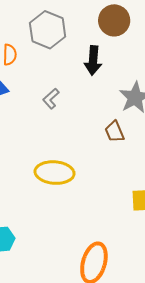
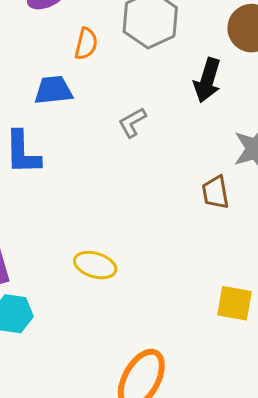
yellow ellipse: (55, 173) -> (95, 265), moved, size x0.7

